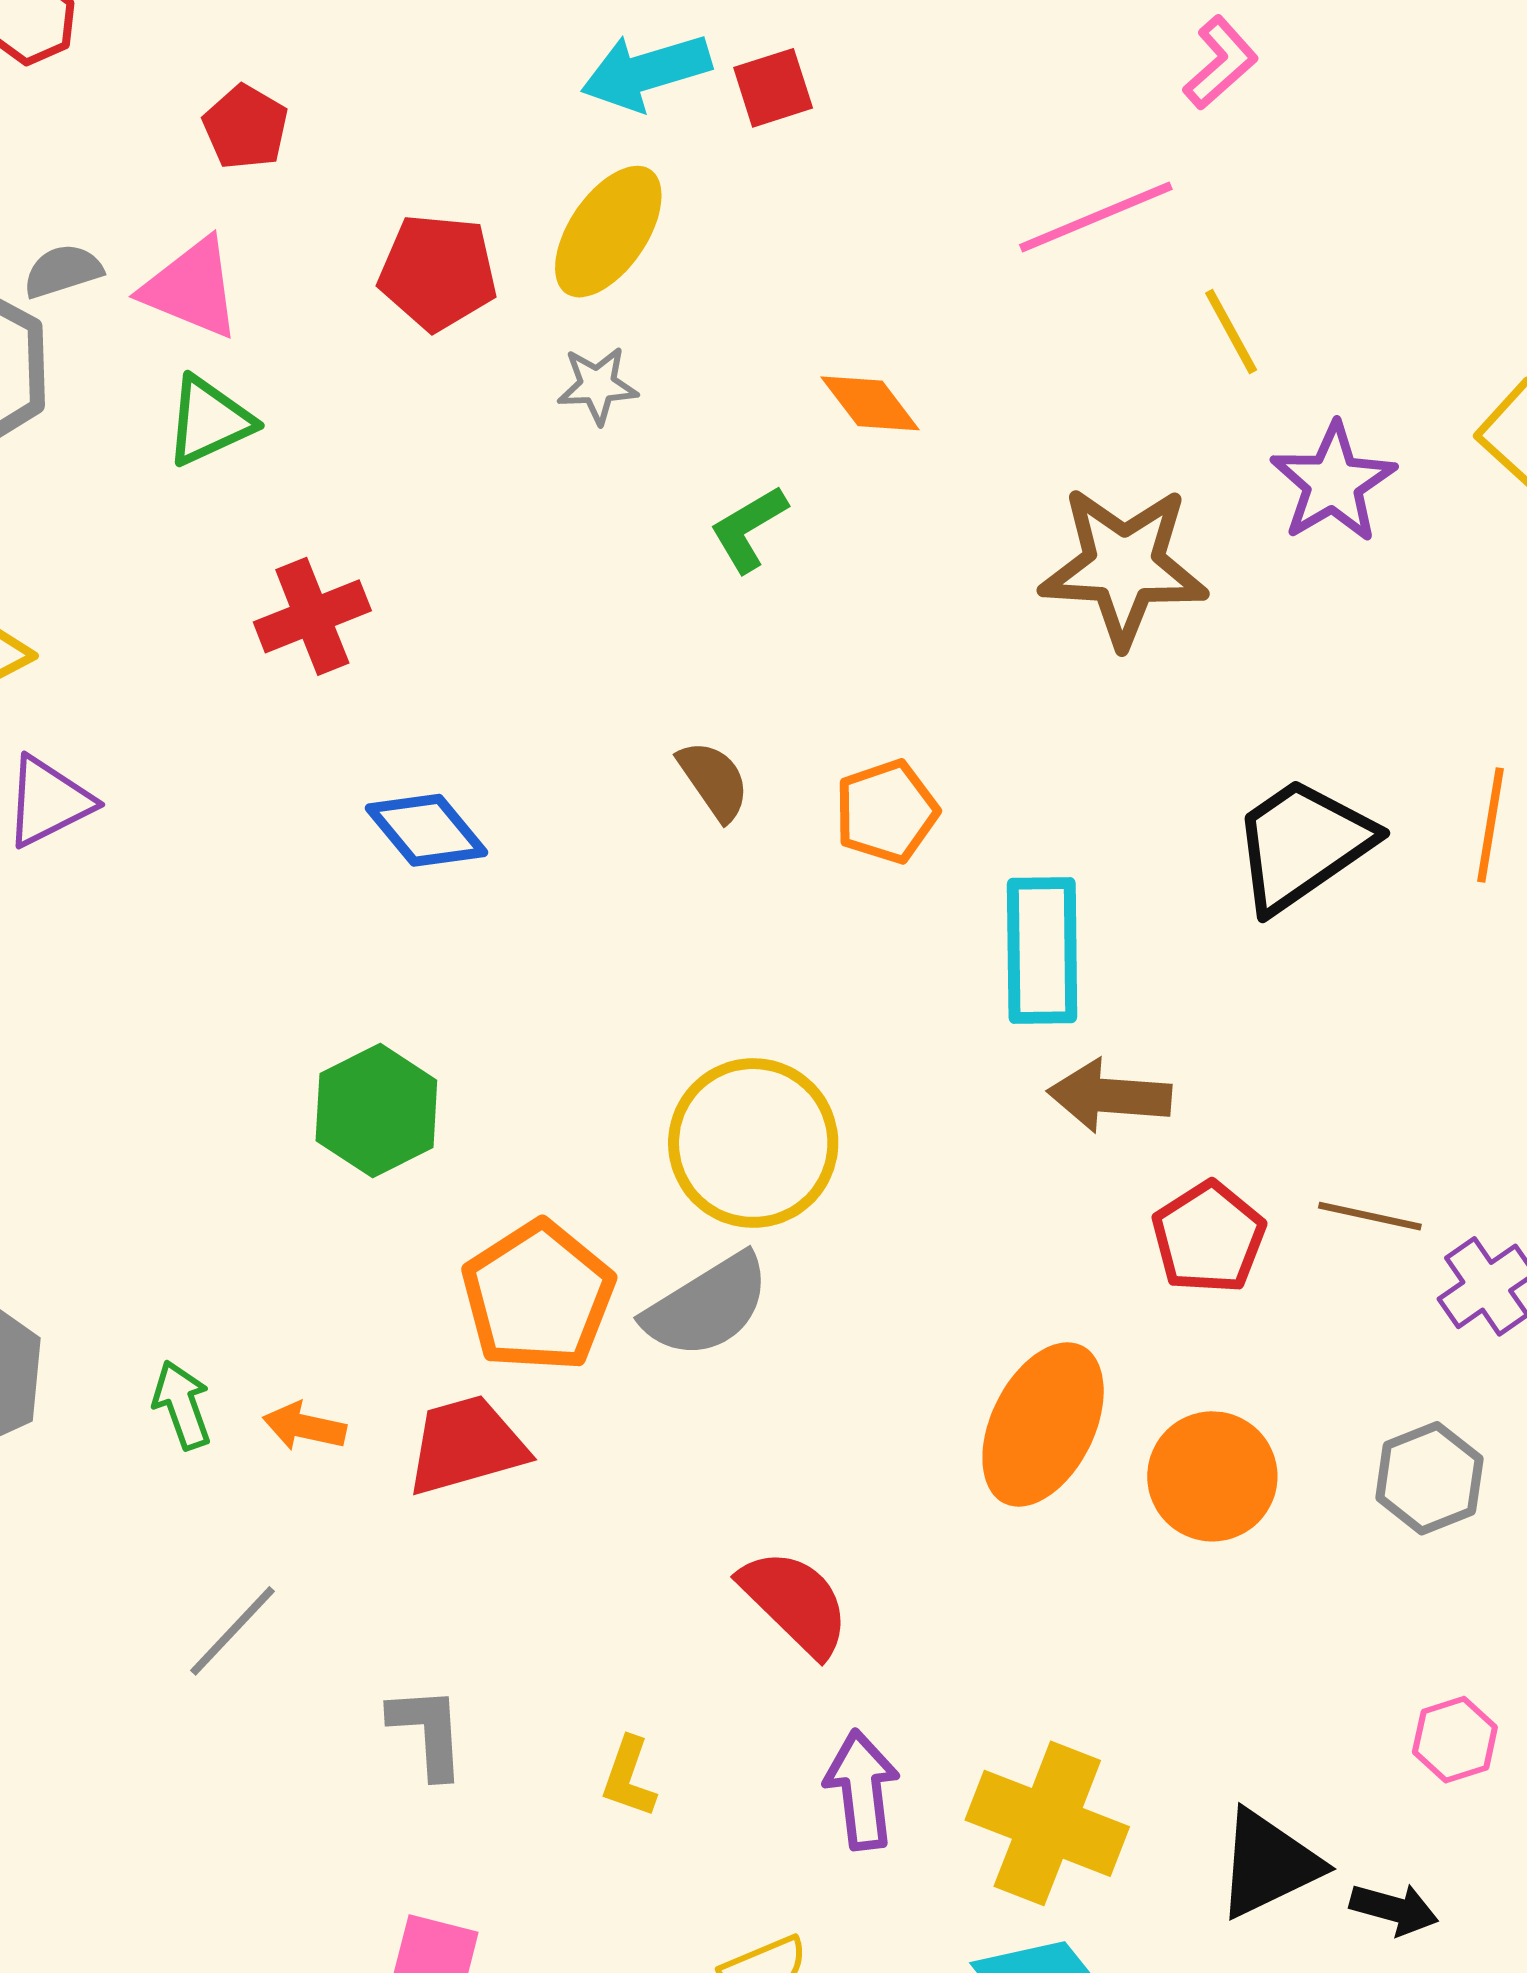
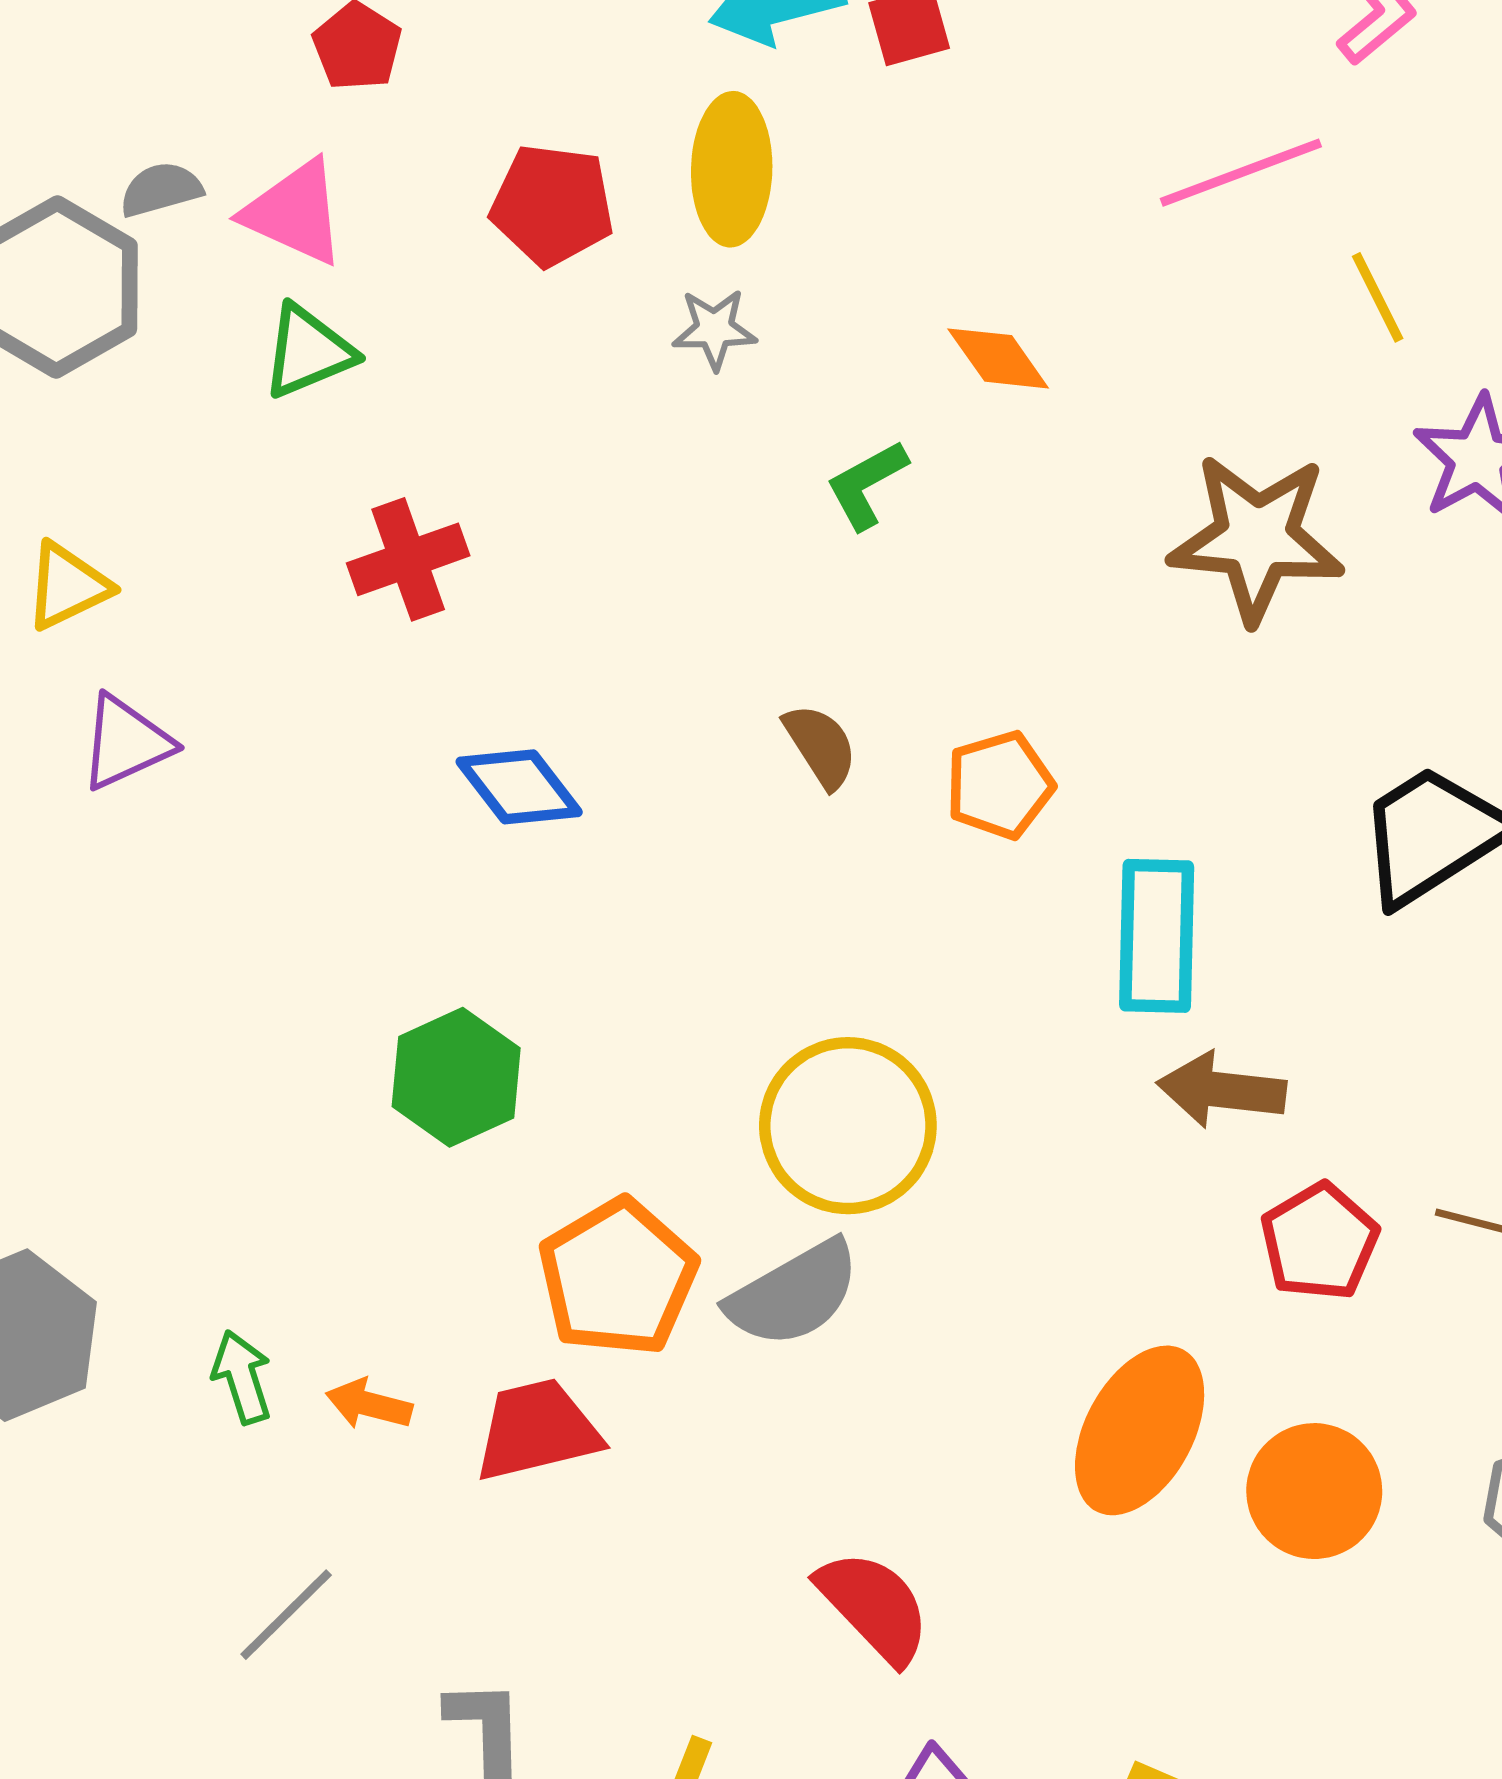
yellow ellipse: (608, 232) -> (732, 169), turned -35

